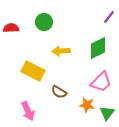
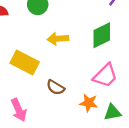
green triangle: (107, 113) -> (112, 112), turned 42

